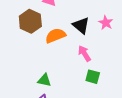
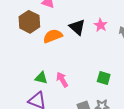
pink arrow: (84, 53) -> (62, 80), moved
green square: (93, 77) -> (104, 78), moved

